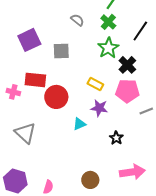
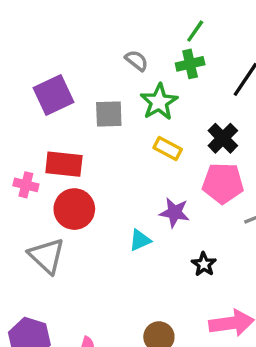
green cross: (108, 22) -> (190, 64), turned 35
green star: (108, 48) -> (159, 102), moved
yellow rectangle: (95, 84) -> (168, 149), moved
red circle: (56, 97) -> (74, 209), moved

